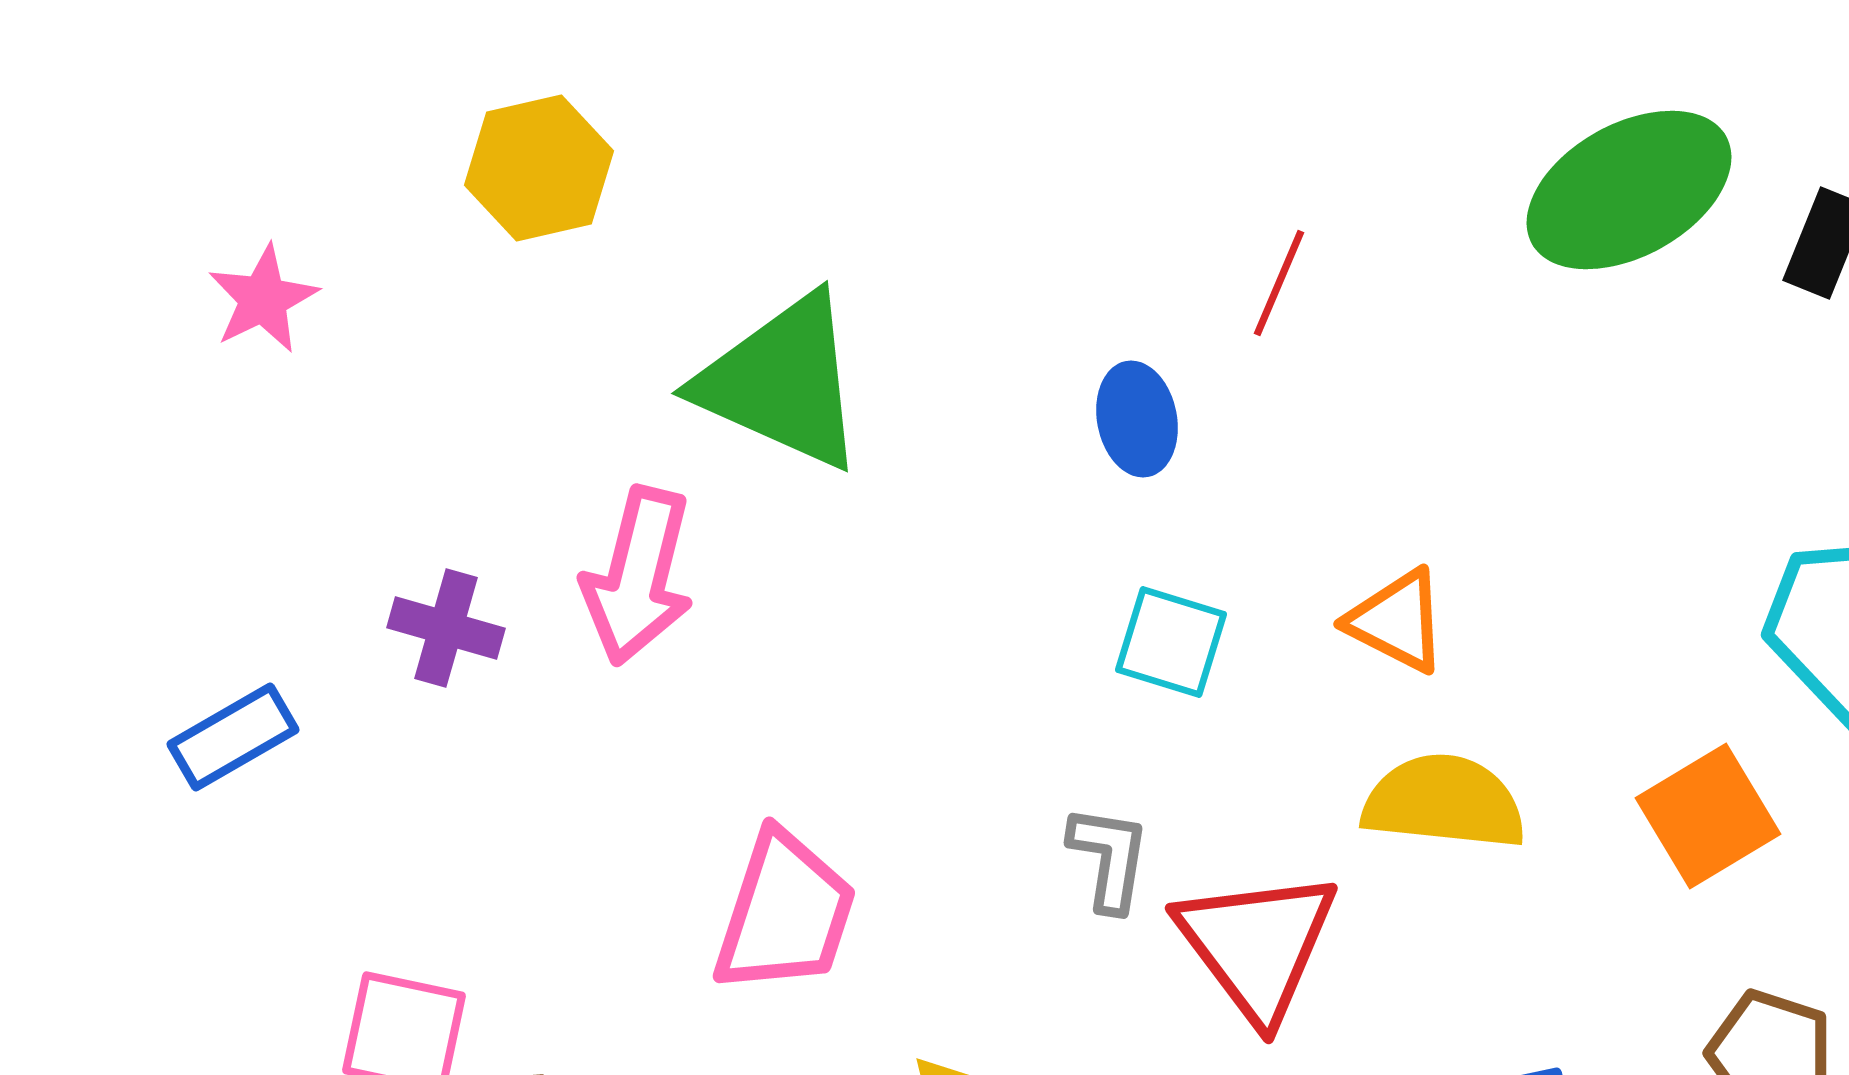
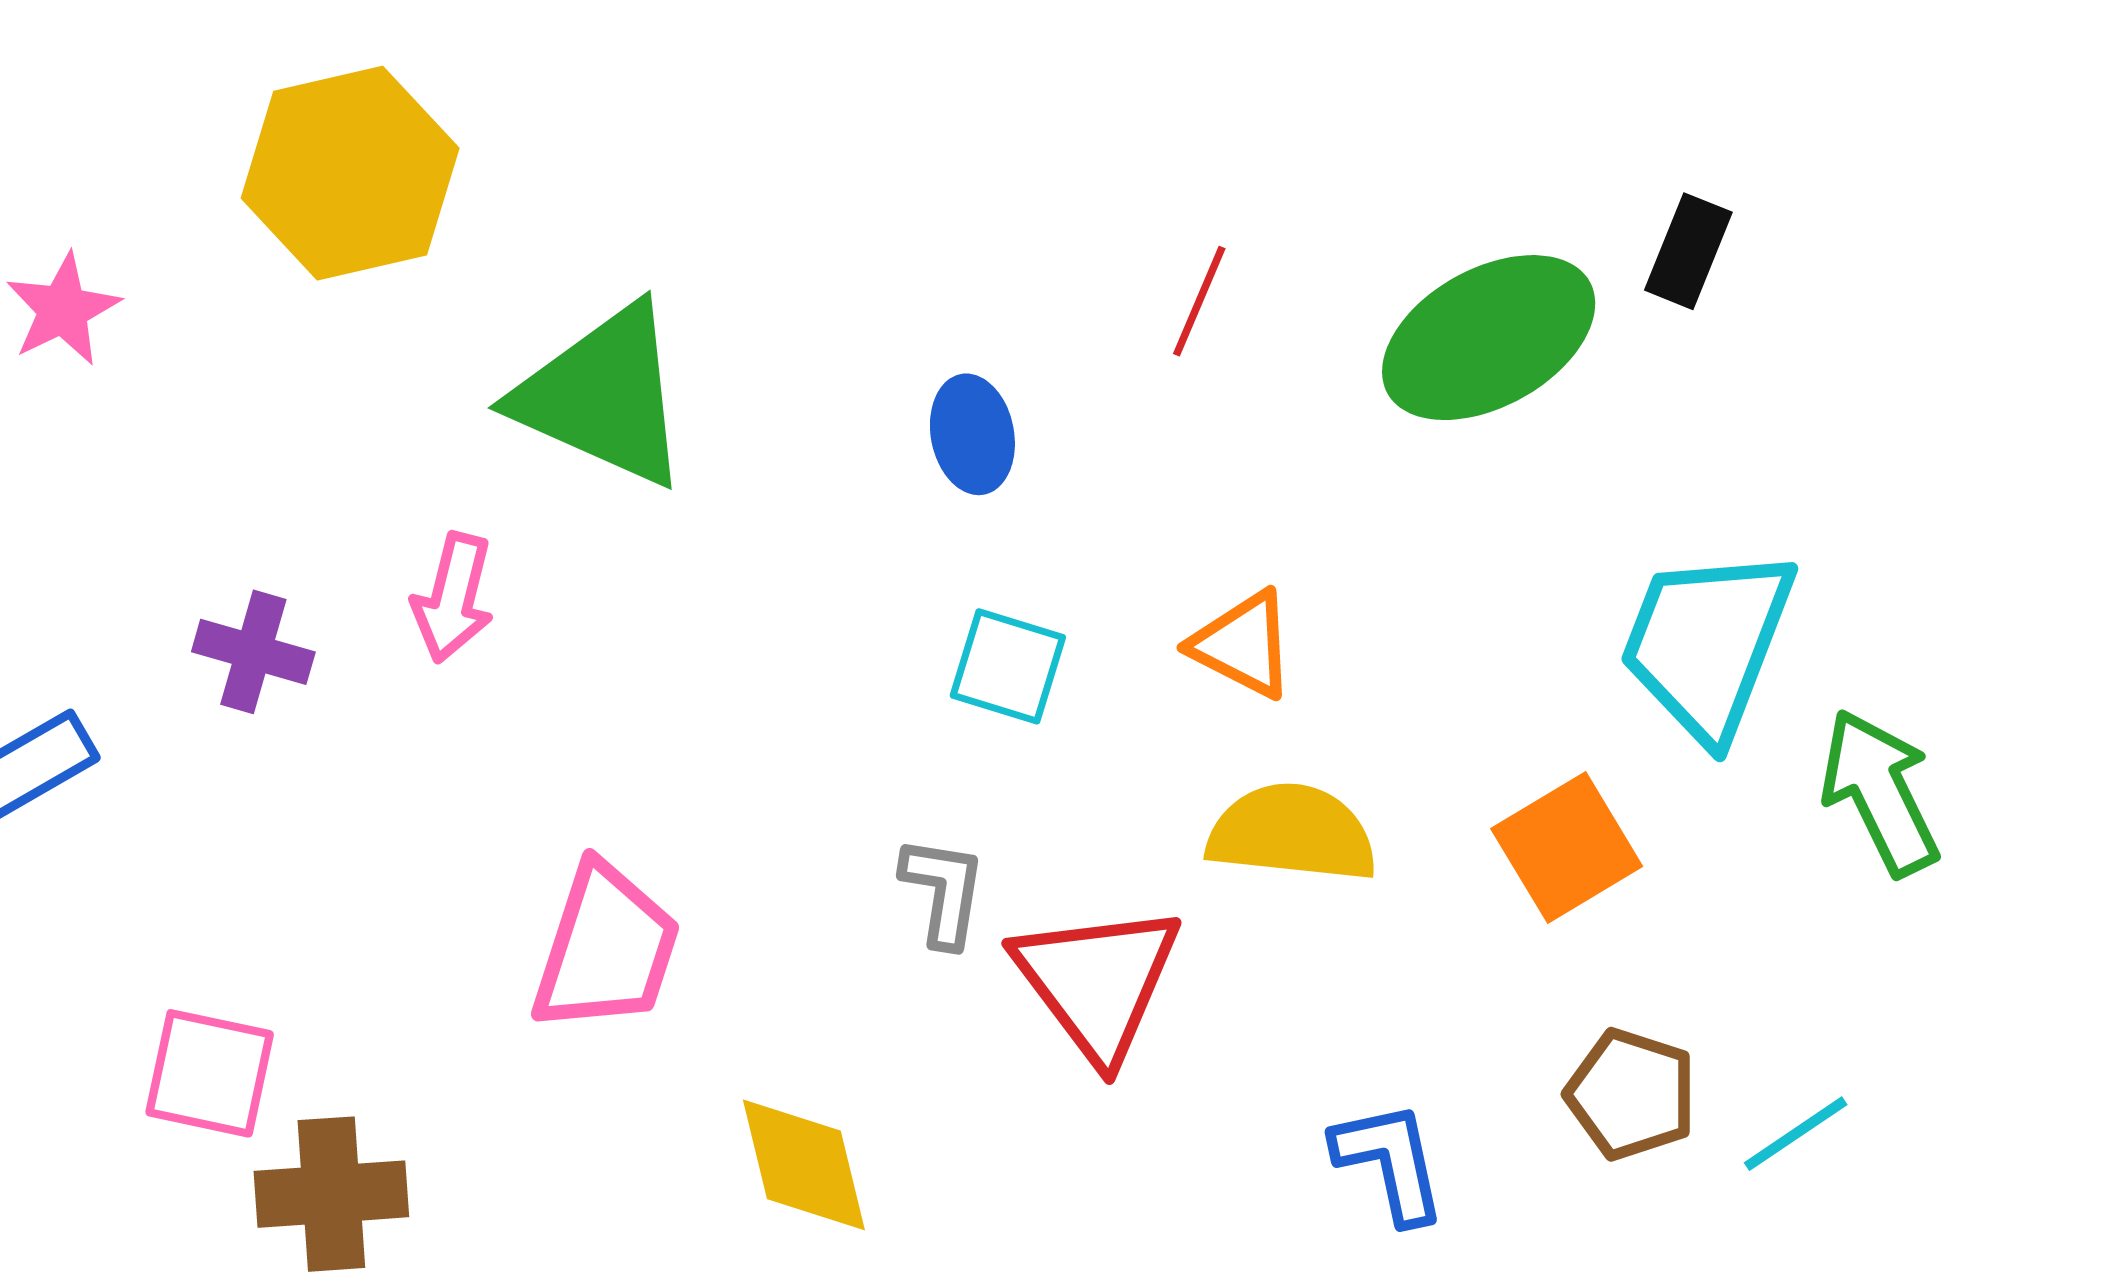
yellow hexagon: (539, 168) -> (350, 173), size x1.4
green ellipse: (1629, 190) -> (1489, 338), moved
red line: (1279, 283) -> (1199, 301), moved
pink arrow: (638, 576) -> (453, 598), size x0.7

